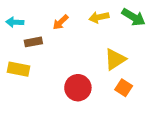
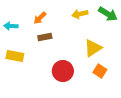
cyan arrow: (15, 22) -> (11, 26), moved
orange arrow: (61, 22) -> (40, 18), moved
brown rectangle: (33, 42) -> (45, 37), moved

